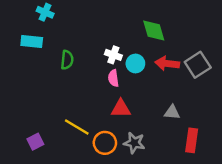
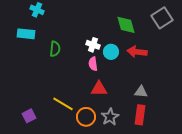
gray square: (198, 65) -> (162, 18), moved
red rectangle: (192, 140) -> (140, 115), moved
gray star: (134, 143) -> (110, 117), turned 30

